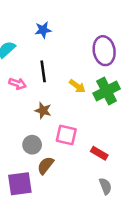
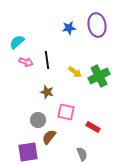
blue star: (43, 30) -> (69, 28), moved
purple ellipse: (104, 51) -> (97, 25), moved
pink arrow: (17, 84) -> (26, 62), moved
gray semicircle: (105, 186) -> (82, 154), moved

